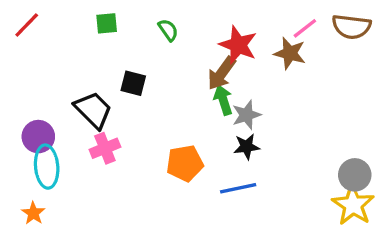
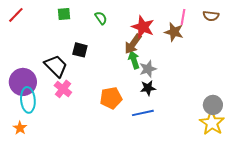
brown semicircle: (351, 27) -> (211, 16), size x0.7
pink line: (305, 28) -> (183, 17), turned -42
purple circle: (38, 137) -> (23, 82), size x1.4
pink cross: (105, 148) -> (63, 89), turned -30

